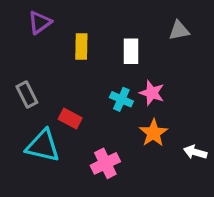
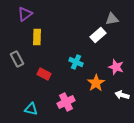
yellow rectangle: (81, 46) -> (37, 37), moved
white rectangle: (131, 51) -> (98, 35), moved, turned 49
pink star: (152, 93) -> (116, 67), moved
cyan triangle: (43, 146) -> (31, 109), moved, size x0.6

